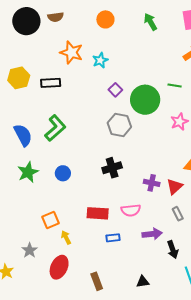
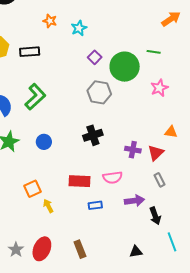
orange star: (71, 52) -> (50, 21), size x0.6
gray star: (30, 250) -> (16, 250), moved
red ellipse: (59, 267) -> (42, 249), moved
black triangle: (143, 282) -> (136, 252), moved

